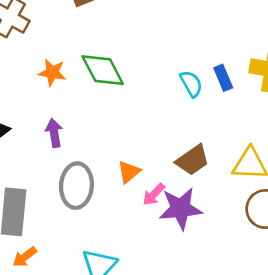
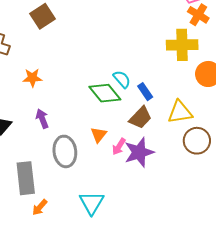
green diamond: (103, 70) -> (105, 93), moved
blue rectangle: (223, 78) -> (145, 92), moved
cyan semicircle: (191, 84) -> (122, 79), moved

